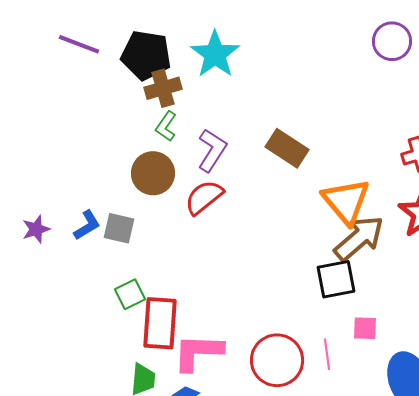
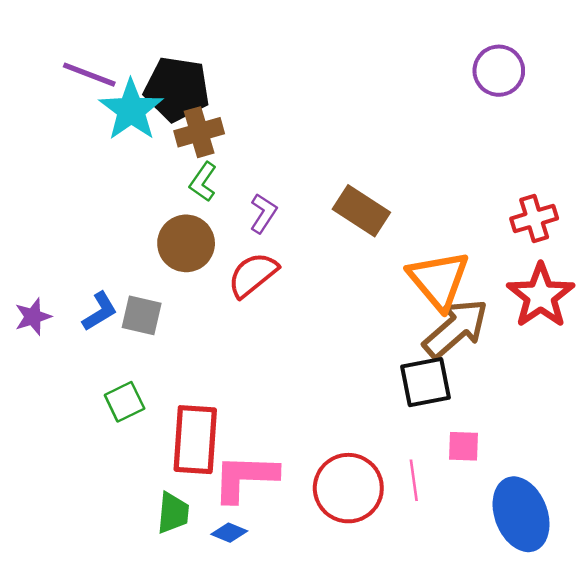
cyan star: (215, 54) -> (131, 110), moved
purple L-shape: (212, 150) -> (263, 213), size x0.7
green square: (130, 294) -> (125, 402), moved

